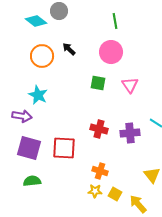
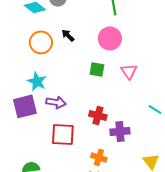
purple arrow: (22, 116) -> (56, 102), moved
purple cross: (130, 133) -> (120, 131), moved
purple square: (29, 148) -> (25, 106), moved, turned -30

